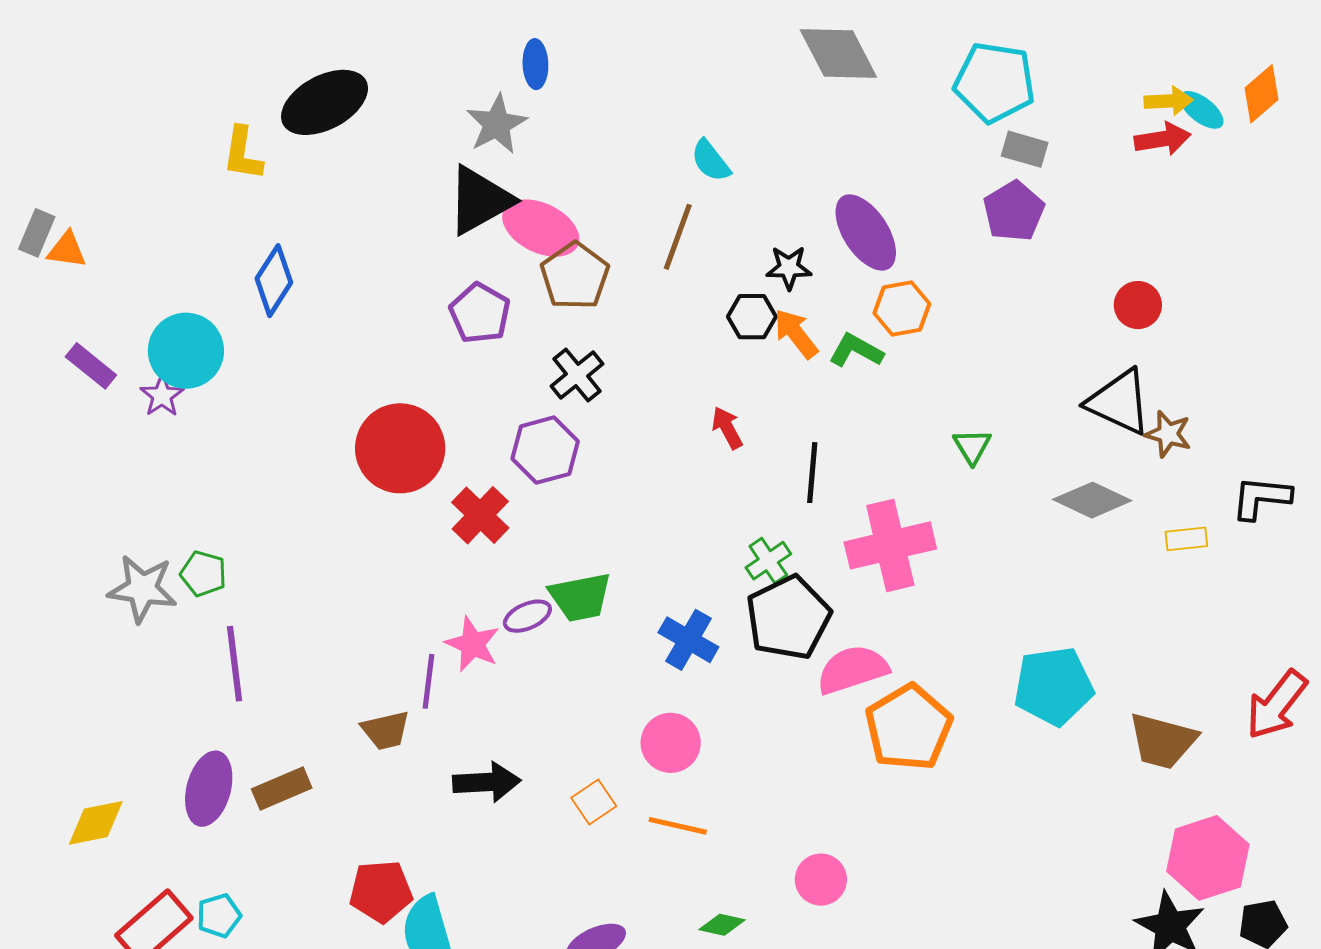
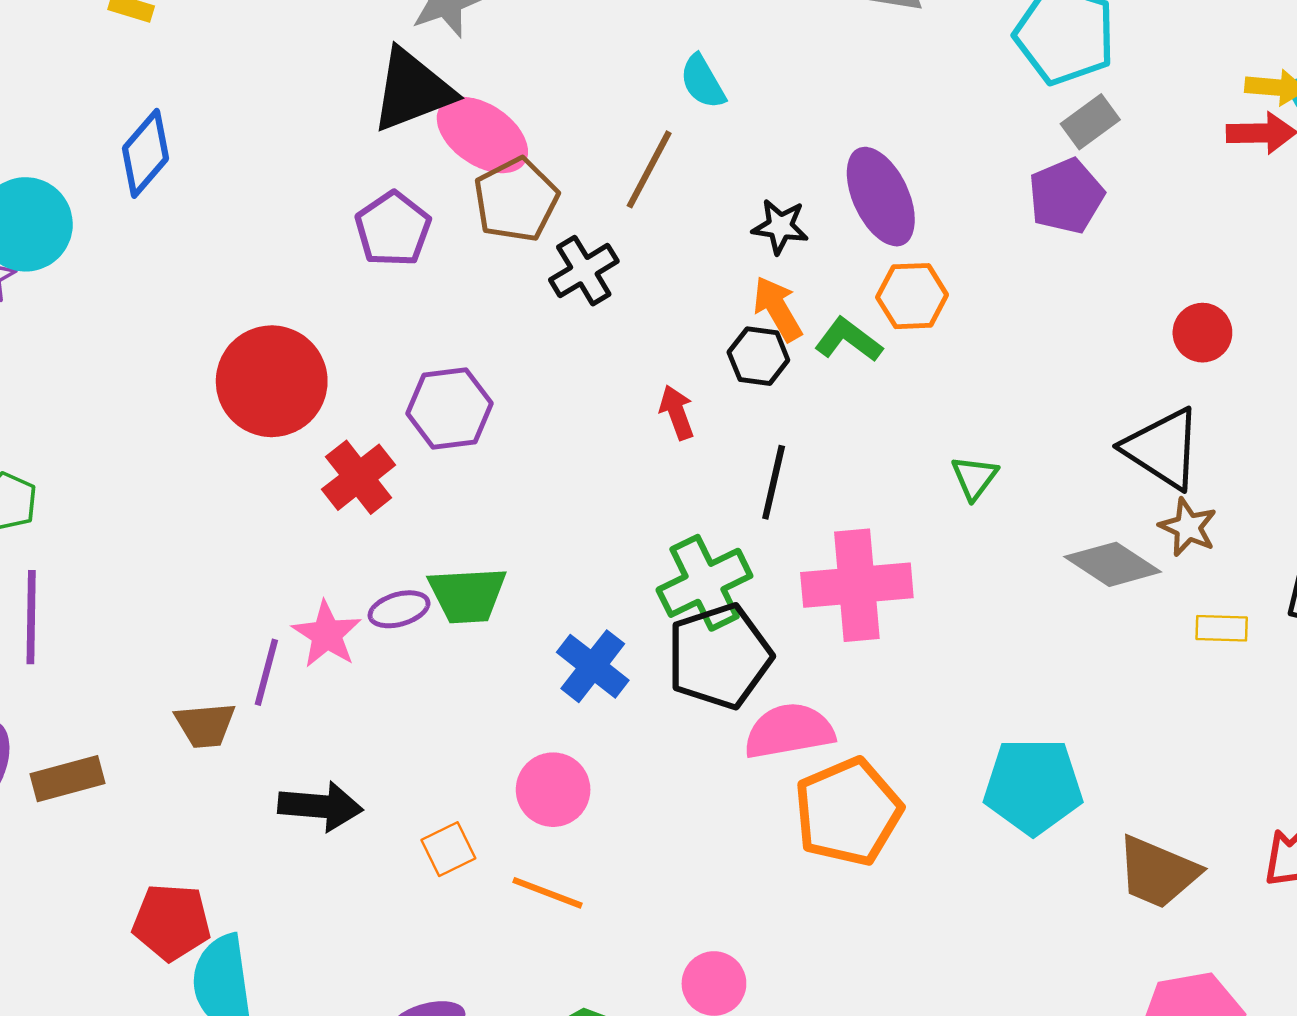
gray rectangle: (1025, 149) -> (1090, 122), turned -60
black hexagon: (752, 317) -> (758, 356), moved
black cross: (577, 375) -> (584, 271), moved
brown star: (1168, 434) -> (1188, 527), moved
green cross: (768, 561) -> (704, 583), size x1.6

